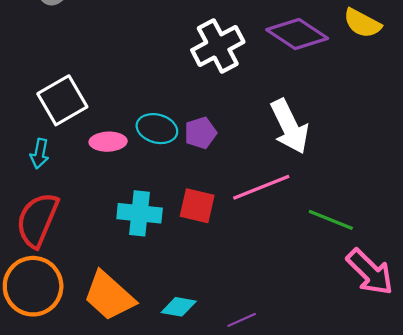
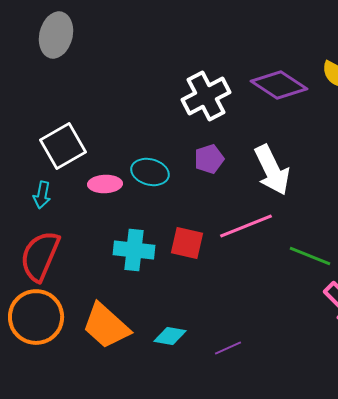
purple pentagon: (200, 133) -> (209, 159), moved

